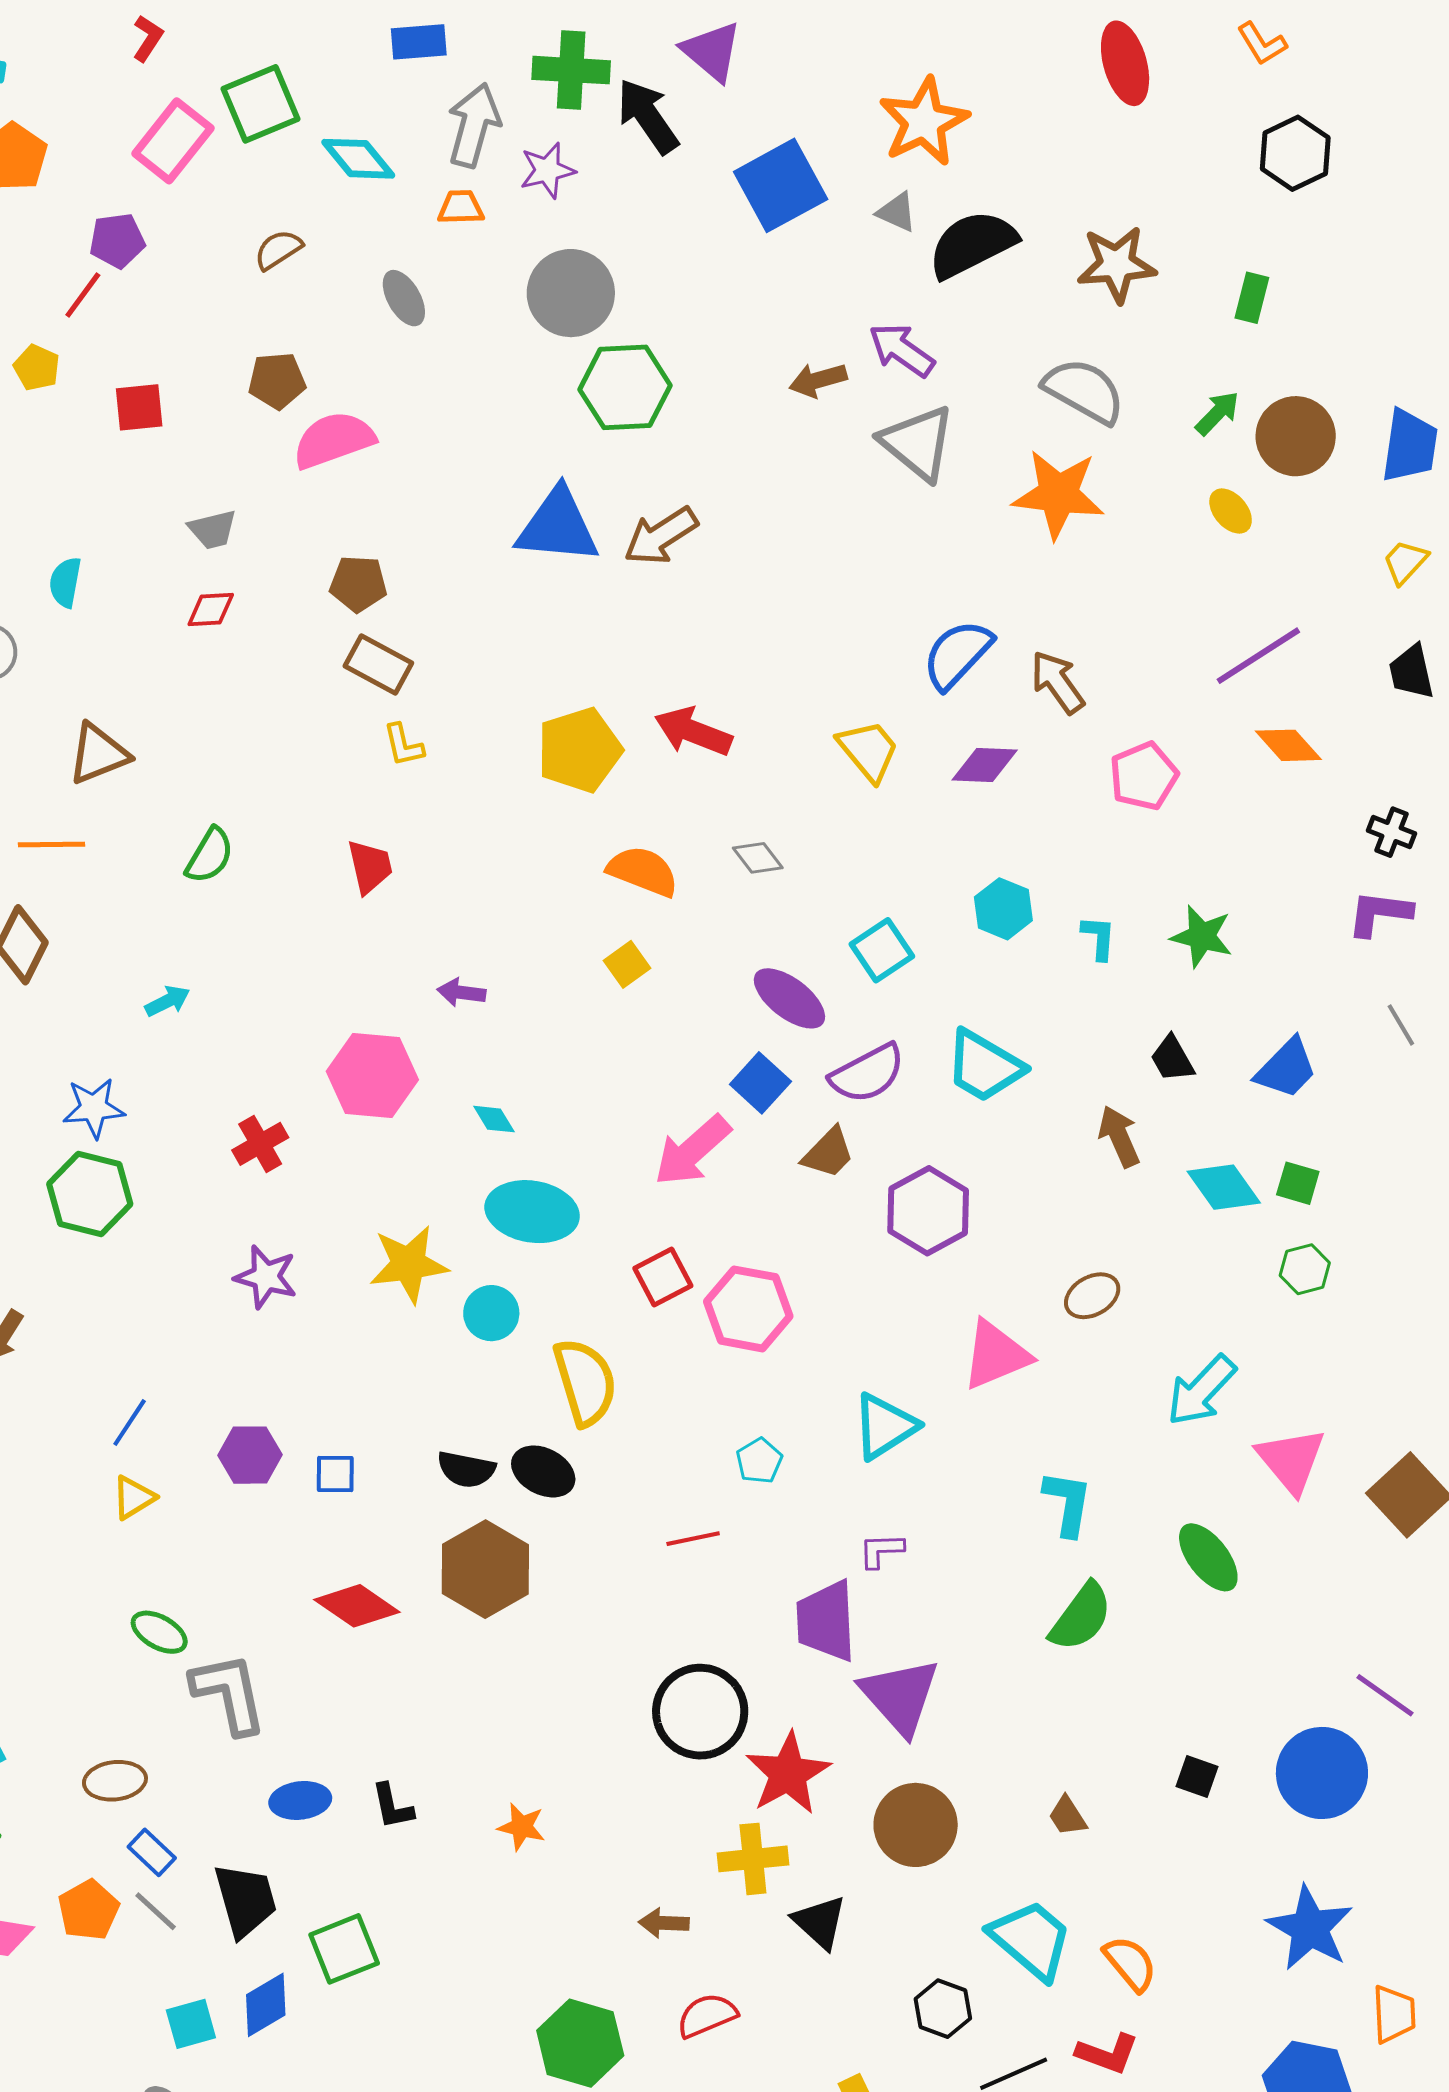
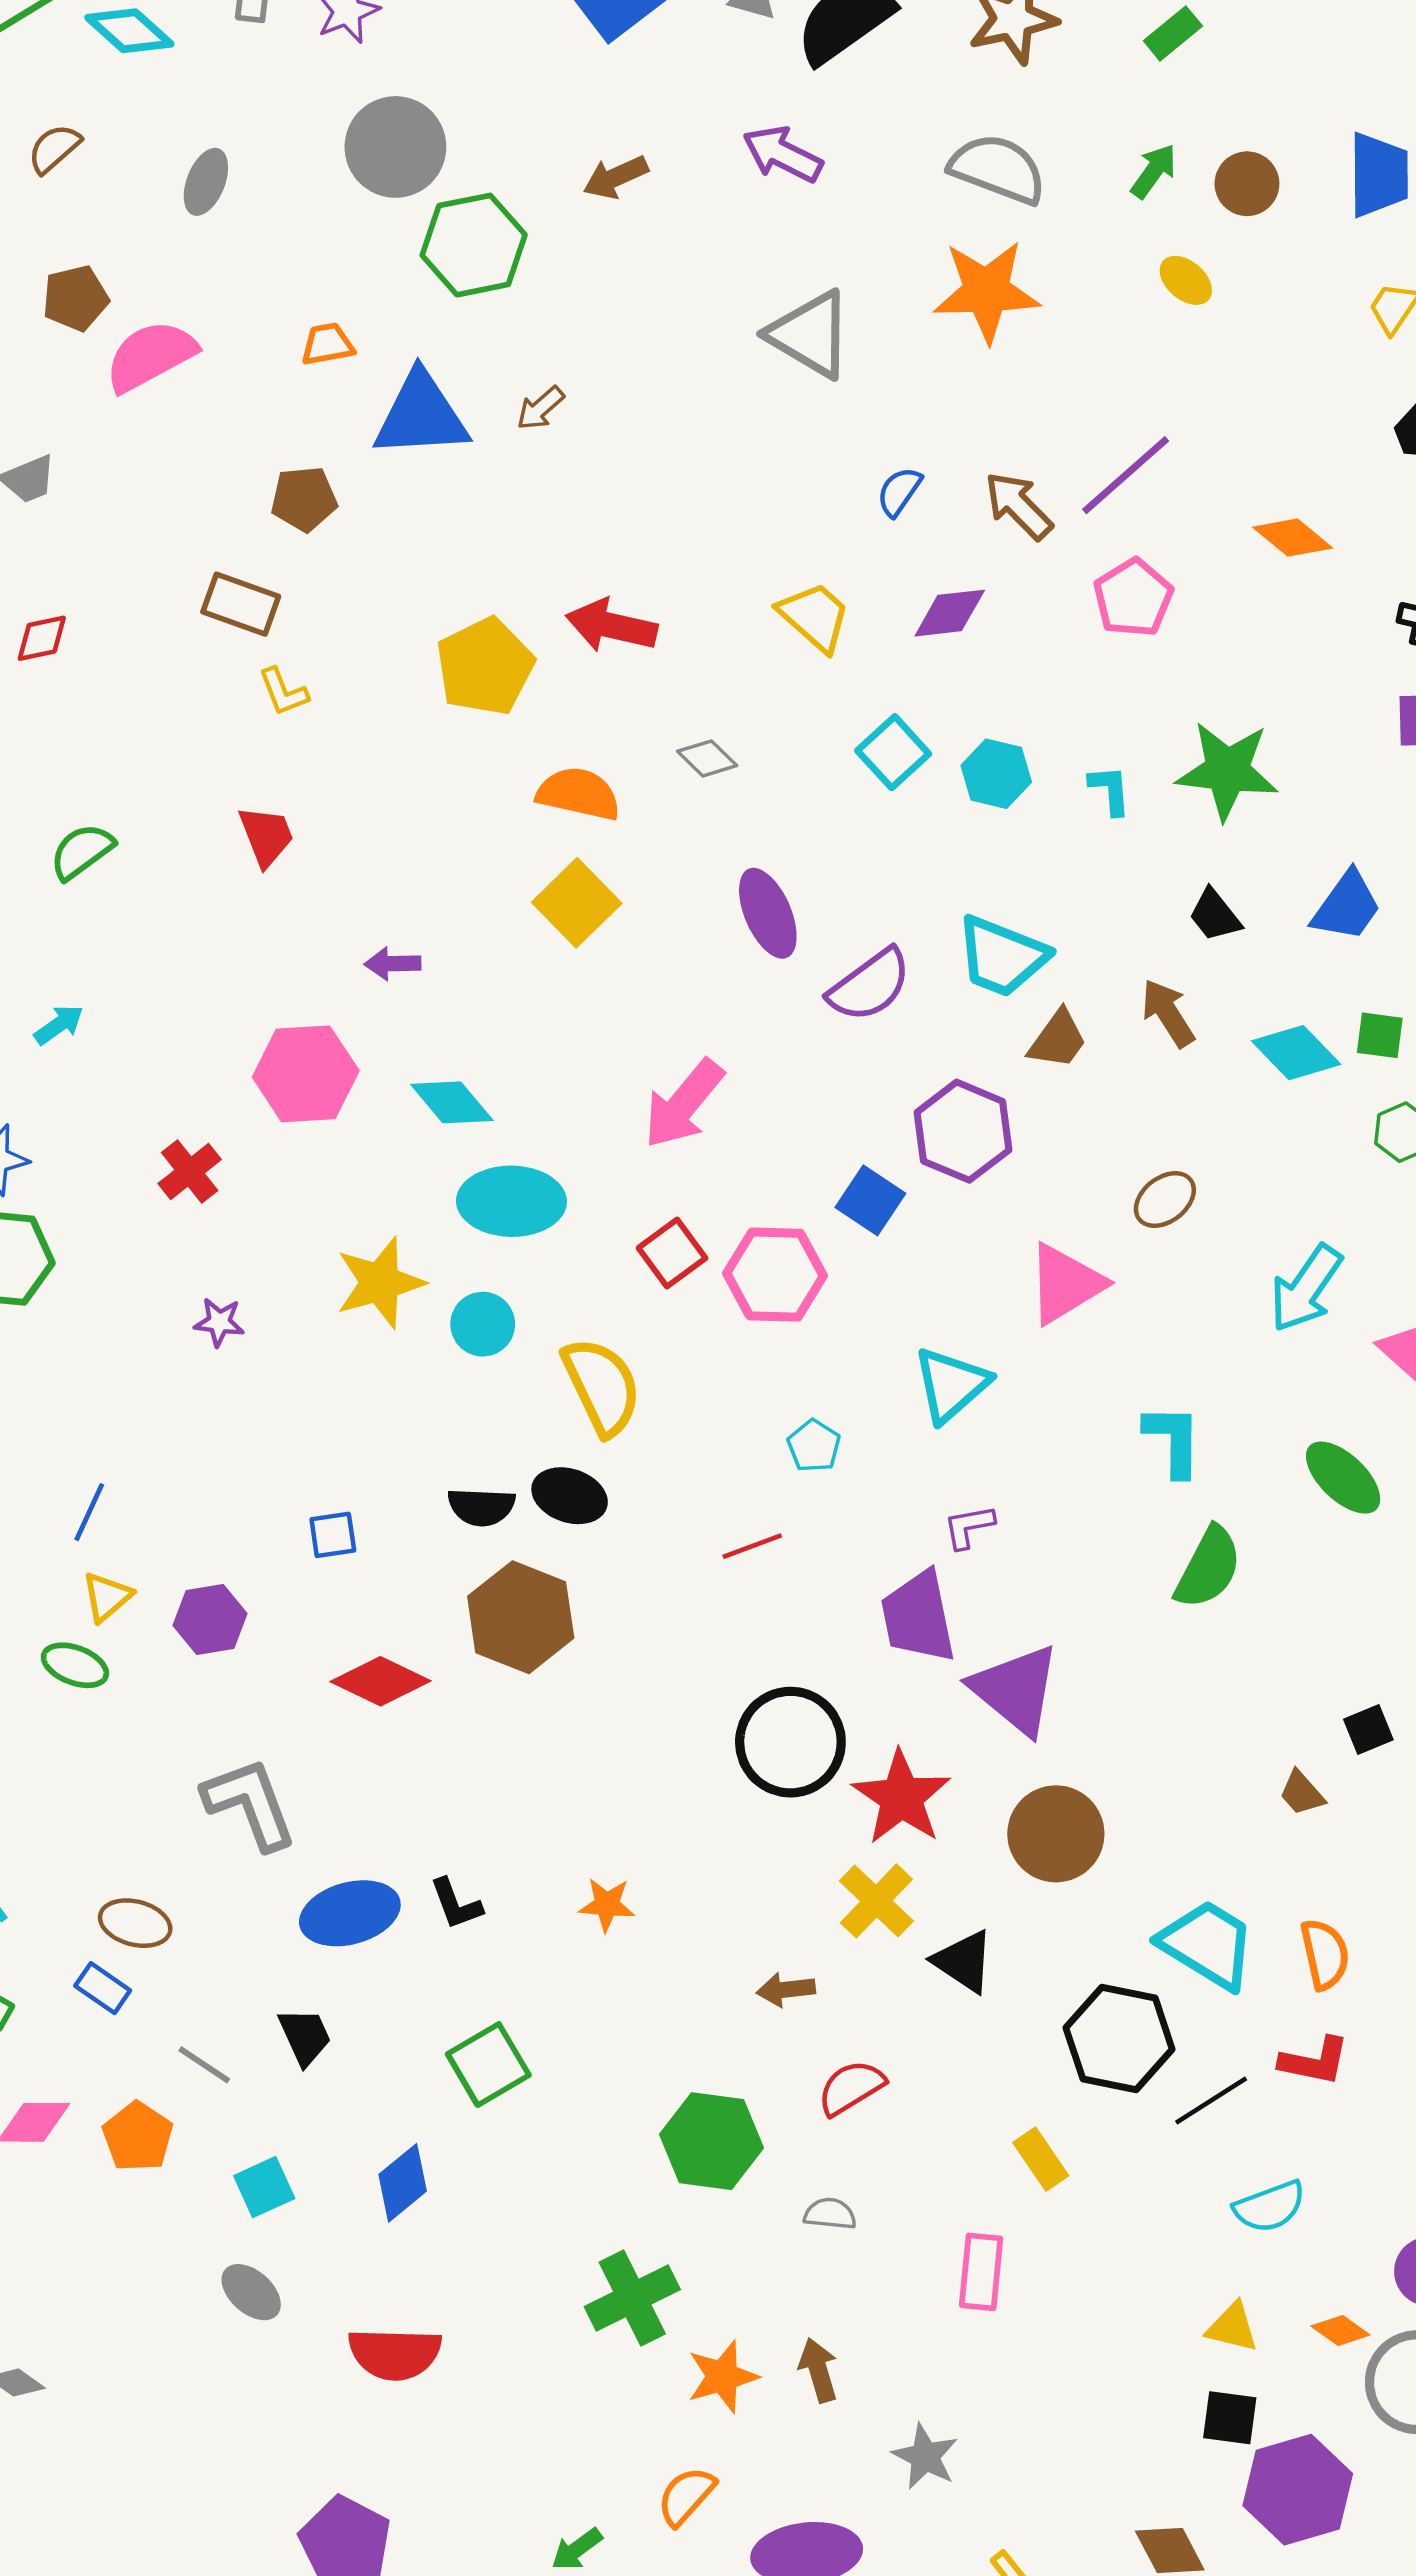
orange trapezoid: (461, 207) -> (327, 344), moved
gray ellipse: (404, 298) -> (206, 182), turned 60
green rectangle: (1252, 298) -> (1173, 33), turned 45
brown arrow: (818, 380) -> (616, 177), moved
brown circle: (1296, 436) -> (1247, 184), size x0.7
gray triangle: (918, 443) -> (810, 334), moved
brown arrow: (661, 536) -> (540, 408), size x0.6
brown pentagon: (358, 584) -> (304, 499), moved
red diamond: (211, 609) -> (42, 638), moved
blue semicircle: (957, 654) -> (899, 492), size x0.6
purple line: (1258, 656) -> (1126, 475), moved
green semicircle: (210, 856) -> (82, 851), turned -148
green star: (1202, 936) -> (1227, 771), size x1.4
cyan square: (882, 950) -> (893, 752), moved
yellow square: (627, 964) -> (577, 903), size x1.6
purple ellipse: (789, 998) -> (768, 913), turned 38
blue square: (760, 1083) -> (870, 1200), moved
cyan diamond: (494, 1119) -> (452, 1102), size x1.6
brown trapezoid: (828, 1153) -> (1058, 1039), moved
purple star: (266, 1277) -> (219, 1322), size x0.7
purple hexagon: (250, 1455) -> (210, 1620), moved
green ellipse: (159, 1632) -> (75, 1665), moved
black square: (1197, 1777) -> (1368, 1729), turned -33
brown ellipse: (115, 1781) -> (135, 1923), turned 30
blue ellipse: (300, 1800) -> (350, 1913), size x1.4
brown trapezoid: (1067, 1816) -> (1302, 1793), moved
blue rectangle: (152, 1852) -> (103, 1988), moved
yellow cross: (753, 1859) -> (876, 1901), turned -32
black trapezoid: (245, 1900) -> (305, 2037), size x0.7
orange pentagon: (89, 1910) -> (138, 2137), moved
green square: (344, 1949) -> (488, 2065), moved
orange semicircle: (1130, 1963) -> (1325, 1954), turned 36
blue diamond: (266, 2005) -> (403, 2183), moved
black hexagon: (943, 2009) -> (1119, 2039), size x1.6

